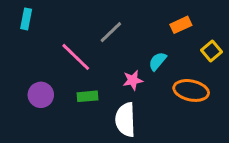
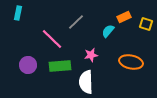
yellow square: (212, 51) -> (146, 24), moved, turned -32
cyan semicircle: (158, 61) -> (108, 31), moved
green rectangle: (88, 96) -> (60, 66), size x1.5

